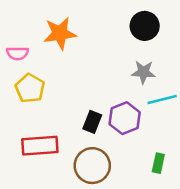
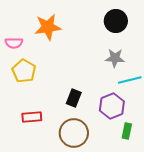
purple hexagon: (125, 118) -> (112, 106), moved
red rectangle: (40, 146) -> (32, 117), size x0.7

